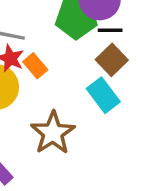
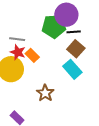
brown star: (53, 133) -> (45, 93), size x0.7

